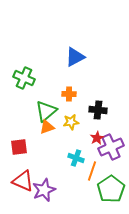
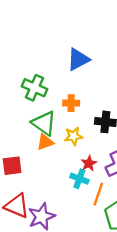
green cross: (24, 78) -> (34, 88), moved
green triangle: (46, 111) -> (44, 123), turned -45
red star: (97, 138) -> (89, 163), moved

